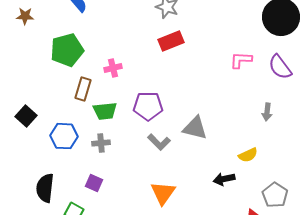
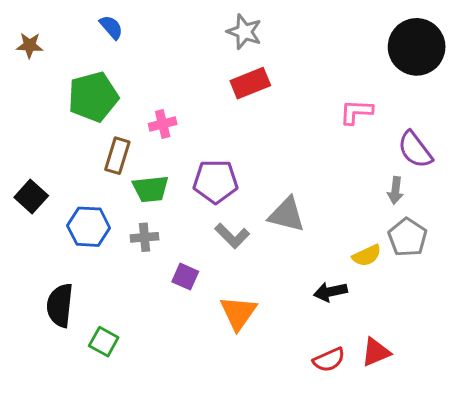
purple semicircle: (280, 67) -> (415, 150), moved
purple square: (94, 183) -> (185, 277), moved
gray pentagon: (275, 195) -> (408, 237), moved

